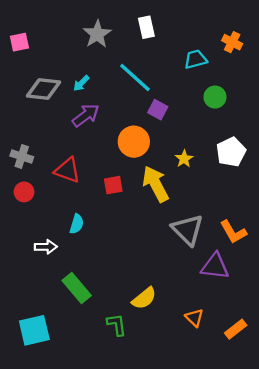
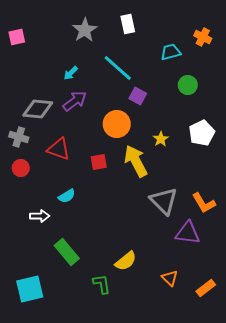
gray diamond: (43, 89) -> (38, 109), moved
cyan semicircle: (77, 224) -> (67, 196), turned 42

